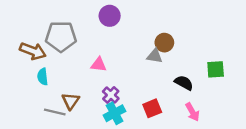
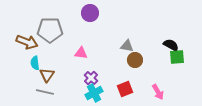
brown circle: (164, 43) -> (135, 60), moved
black semicircle: (184, 83) -> (171, 45), moved
brown triangle: (71, 101) -> (47, 75), moved

